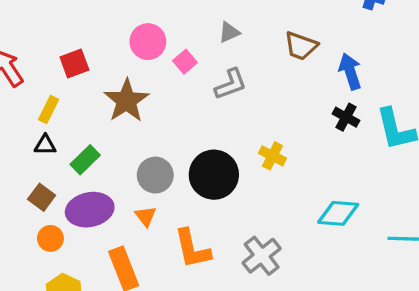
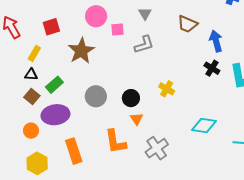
gray triangle: (229, 32) -> (145, 14), turned -40
pink square: (185, 62) -> (118, 29), turned 32
black circle: (214, 175) -> (131, 98), size x0.6
brown square: (42, 197) -> (32, 97), moved
orange triangle: (146, 216) -> (137, 119), moved

